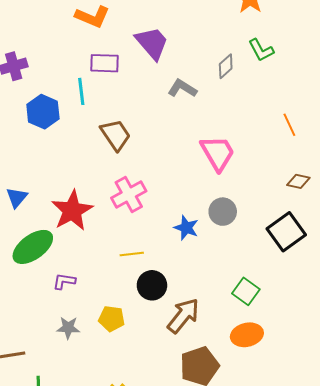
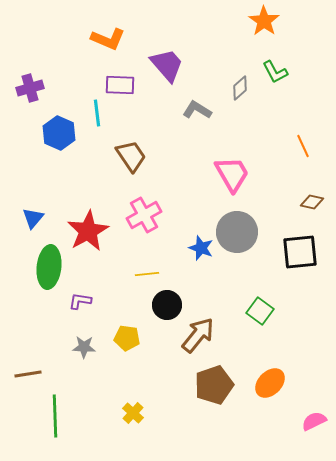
gray circle: (223, 212) -> (237, 232), size x1.5
black square: (286, 232) -> (300, 252), turned 30
green ellipse: (33, 247) -> (49, 267), turned -48
orange ellipse: (247, 335) -> (270, 383), moved, turned -32

